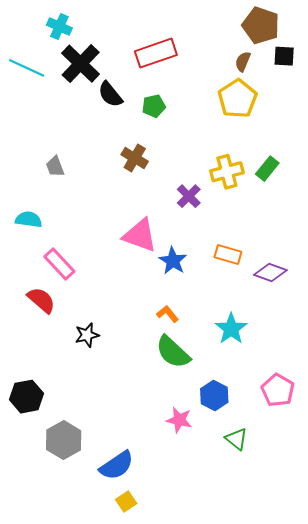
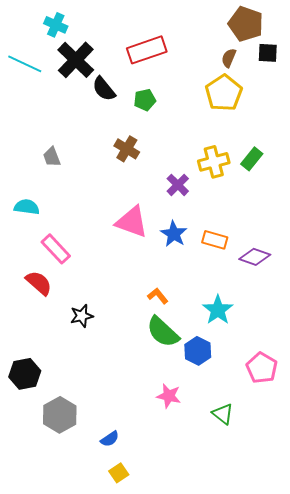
blue star: (173, 261) -> (174, 234), moved
blue hexagon: (214, 395) -> (198, 351), moved
blue semicircle: (117, 465) -> (110, 439), size x0.6

